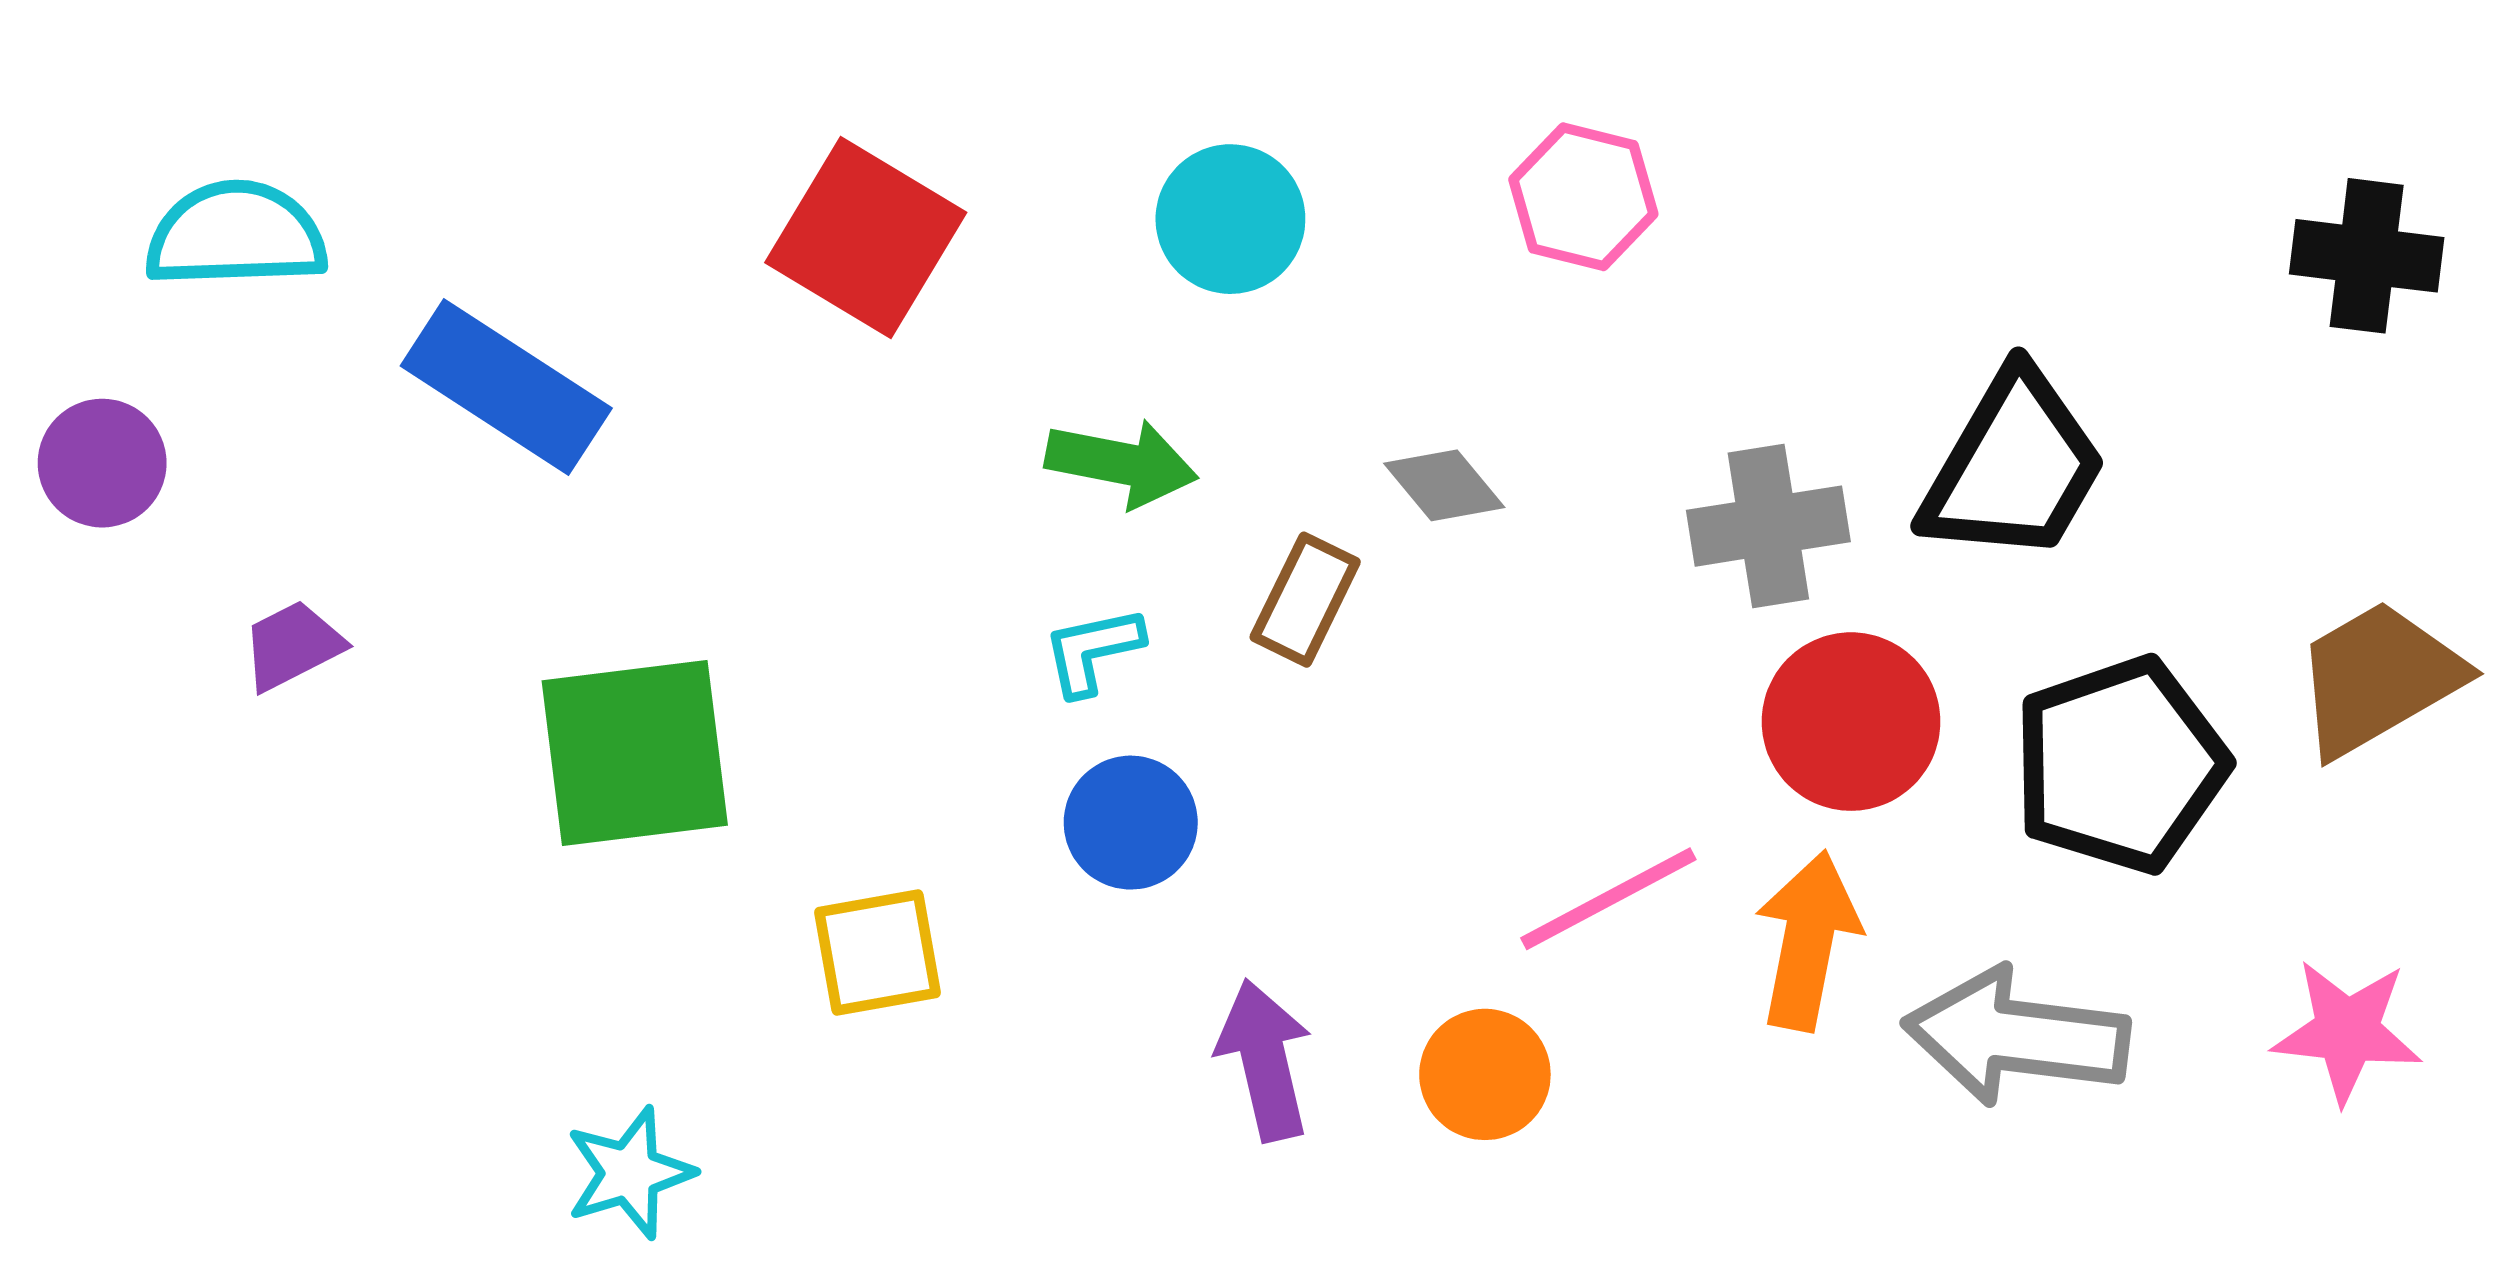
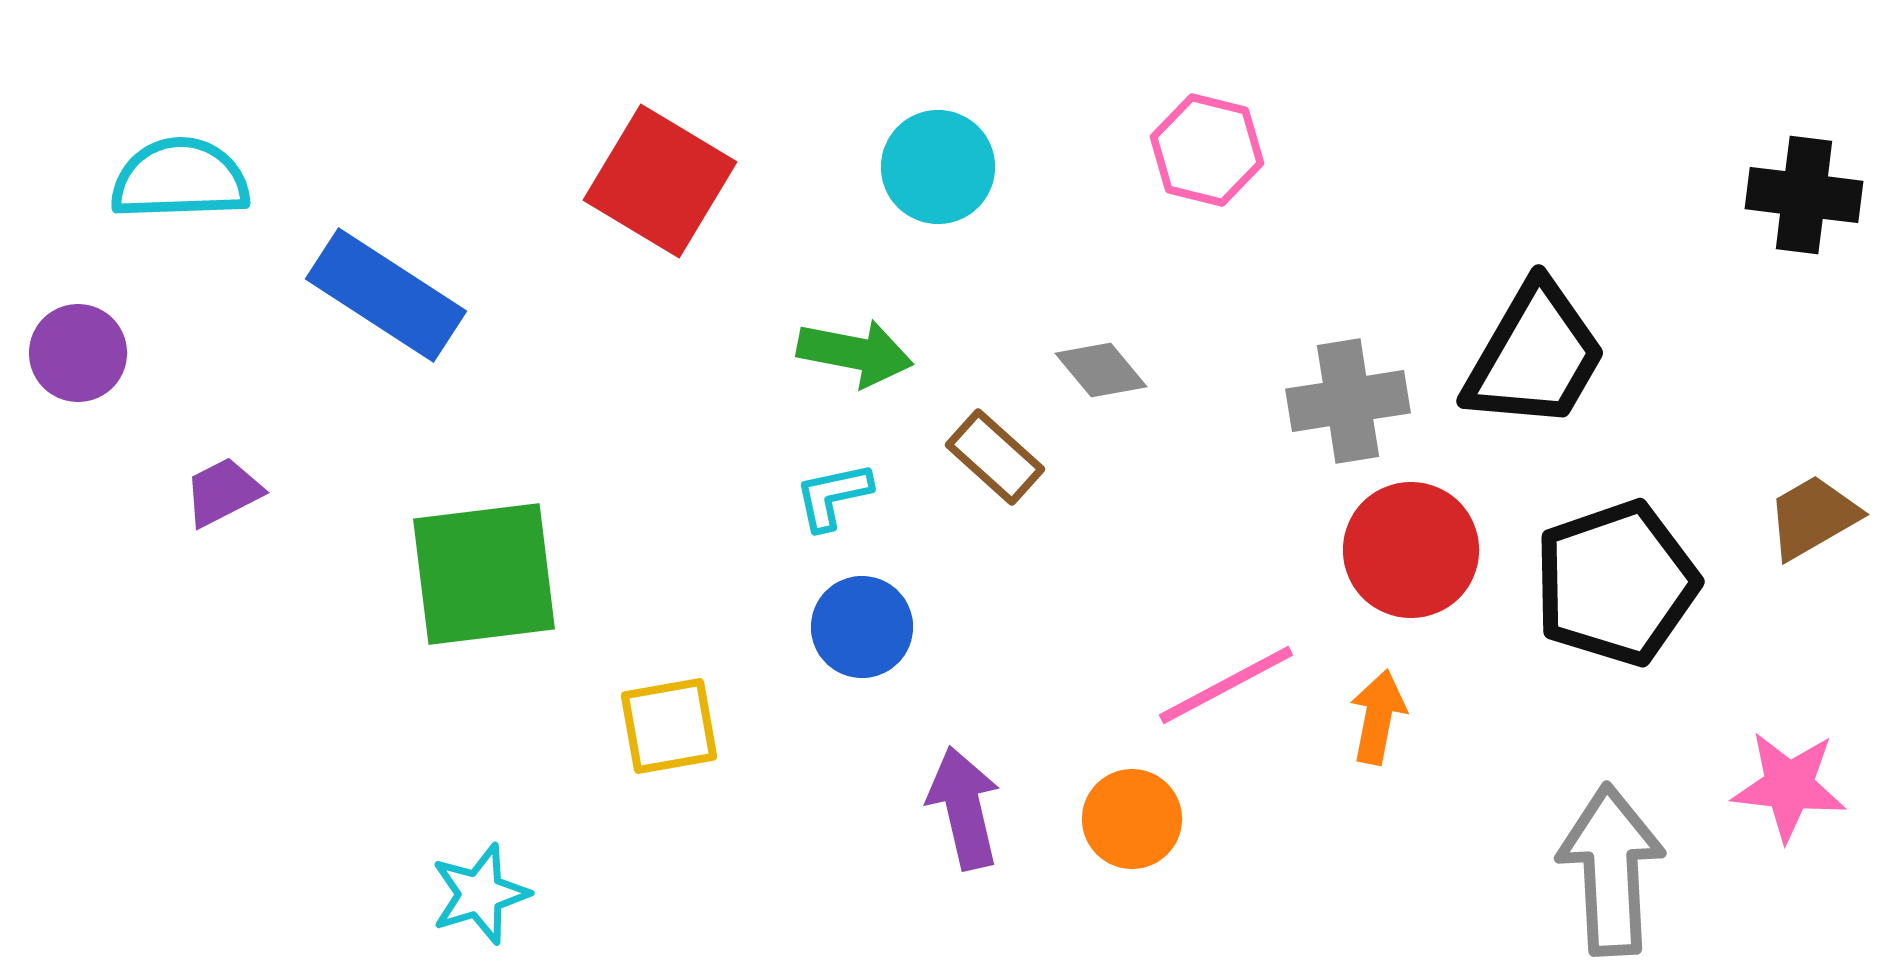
brown rectangle: (1305, 600) -> (995, 457), turned -74
brown trapezoid: (2378, 678) -> (1813, 517), size x0.7
orange arrow: (1808, 941) -> (1378, 717), size x0.7
gray arrow: (2016, 1036) -> (1611, 870), moved, turned 80

